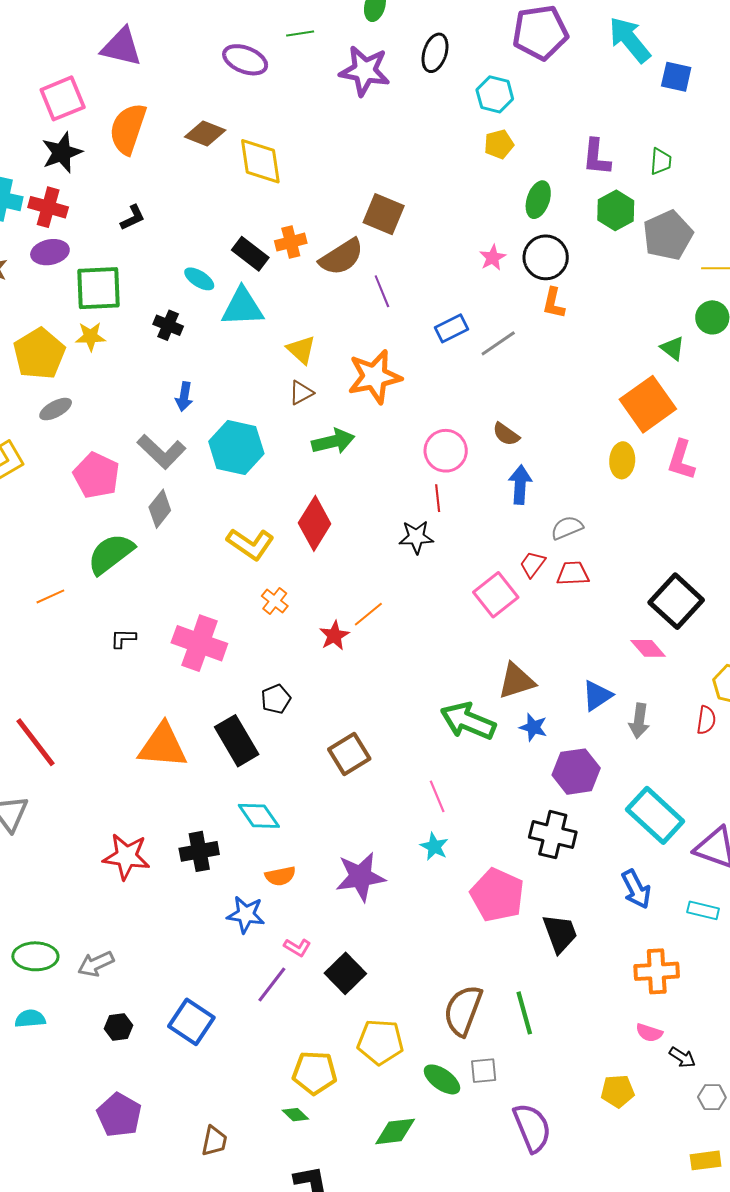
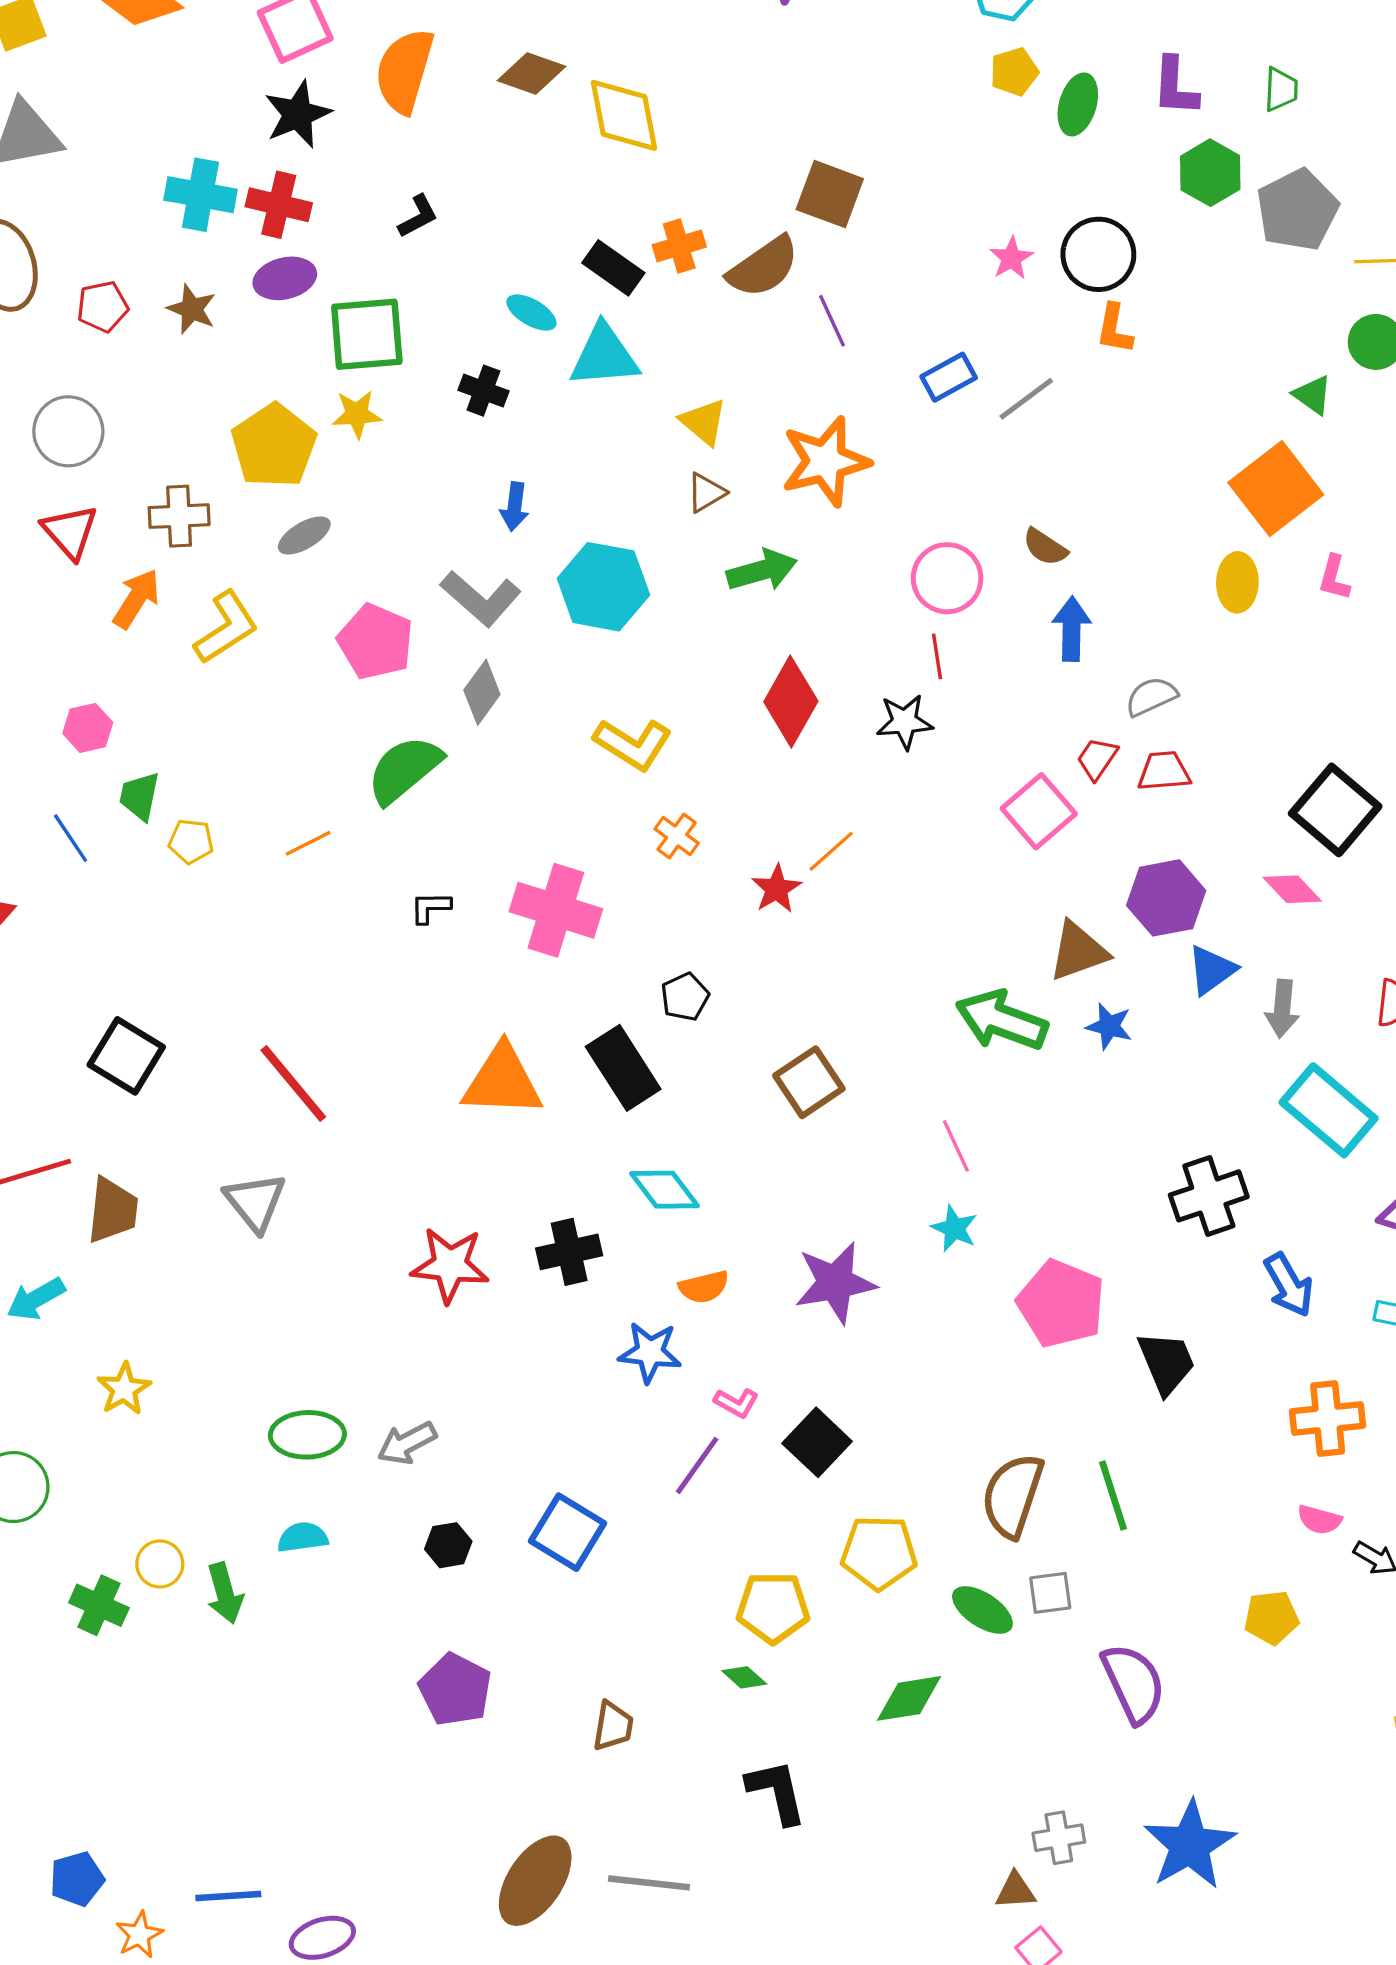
green ellipse: (538, 200) -> (1078, 104), moved
pink L-shape: (681, 460) -> (1334, 578), size x0.7
red diamond: (315, 523) -> (791, 701), moved
purple hexagon: (576, 772) -> (1166, 898), moved
cyan rectangle: (655, 815) -> (1329, 1110), moved
black cross: (553, 835) -> (1209, 1196), moved, turned -30

